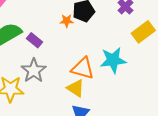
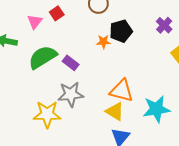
cyan star: (113, 60) -> (156, 109), moved
gray star: (34, 71) -> (71, 94), turned 30

